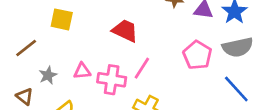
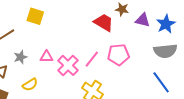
red trapezoid: (125, 31) -> (104, 22), moved
pink pentagon: (197, 55) -> (118, 55), moved, turned 30
pink cross: (112, 80) -> (68, 65), turned 30

